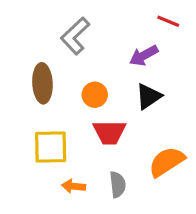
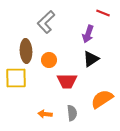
purple arrow: (144, 56) -> (88, 34), turned -42
orange circle: (95, 95) -> (49, 60), moved
yellow square: (51, 147) -> (16, 78), moved

